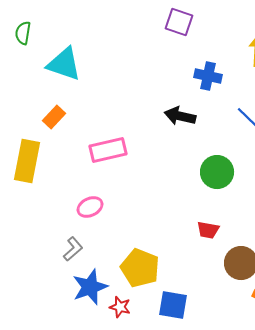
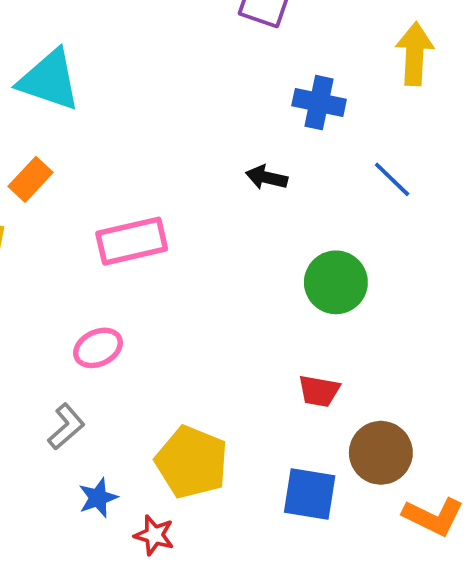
black arrow: (180, 116) -> (267, 177), size x0.7
blue star: (90, 287) -> (98, 498), size x0.6
blue square: (173, 305) -> (310, 494), moved

